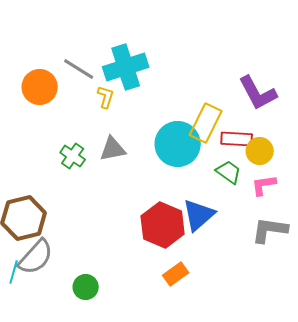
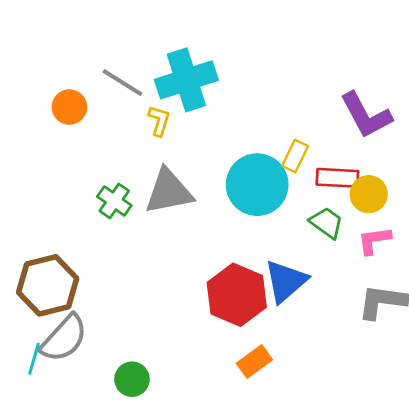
orange circle: (40, 87) -> (69, 107), size x0.7
yellow rectangle: (206, 123) -> (295, 156), size x0.6
gray triangle: (113, 149) -> (169, 191), size x1.4

